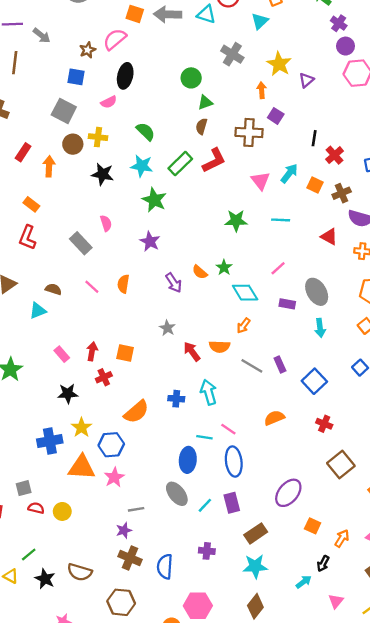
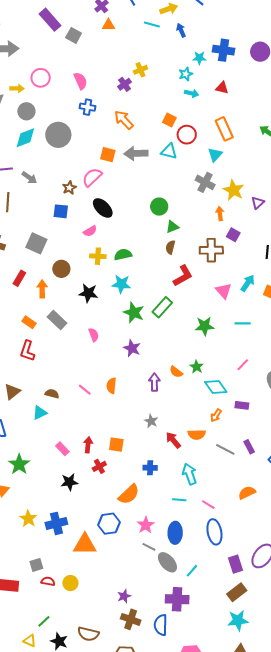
gray cross: (232, 54) -> (205, 182), moved
black ellipse: (125, 76) -> (103, 208), turned -55
gray square: (64, 111) -> (36, 243), moved
green semicircle: (146, 132) -> (123, 254), turned -54
yellow cross: (98, 137) -> (98, 256), moved
green rectangle: (180, 164) -> (162, 307), moved
gray rectangle: (81, 243) -> (57, 320), moved
purple arrow: (174, 283) -> (154, 382), turned -144
purple rectangle: (287, 304) -> (242, 405), moved
blue cross: (176, 399) -> (150, 468), moved
yellow star: (81, 427) -> (28, 519), moved
cyan line: (204, 437) -> (179, 500), moved
pink star: (114, 477) -> (146, 525), moved
purple rectangle: (232, 503) -> (236, 564), moved
gray line: (136, 509) -> (149, 547), moved, turned 40
purple cross: (207, 551) -> (177, 599), moved, size x1.6

